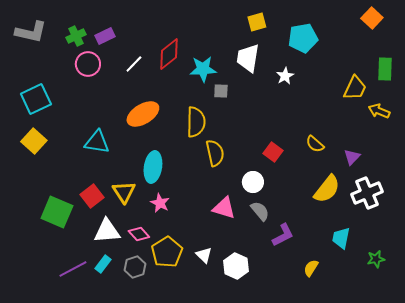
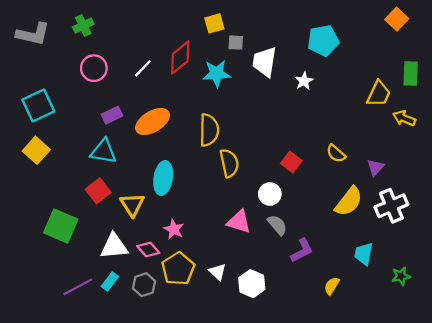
yellow square: (257, 22) -> (214, 23), moved
green cross: (76, 36) -> (83, 26), moved
purple rectangle: (105, 36) -> (112, 115), moved
gray square: (221, 91) -> (236, 43), moved
red square: (92, 196) -> (98, 191), moved
pink star: (160, 203) -> (174, 229), moved

